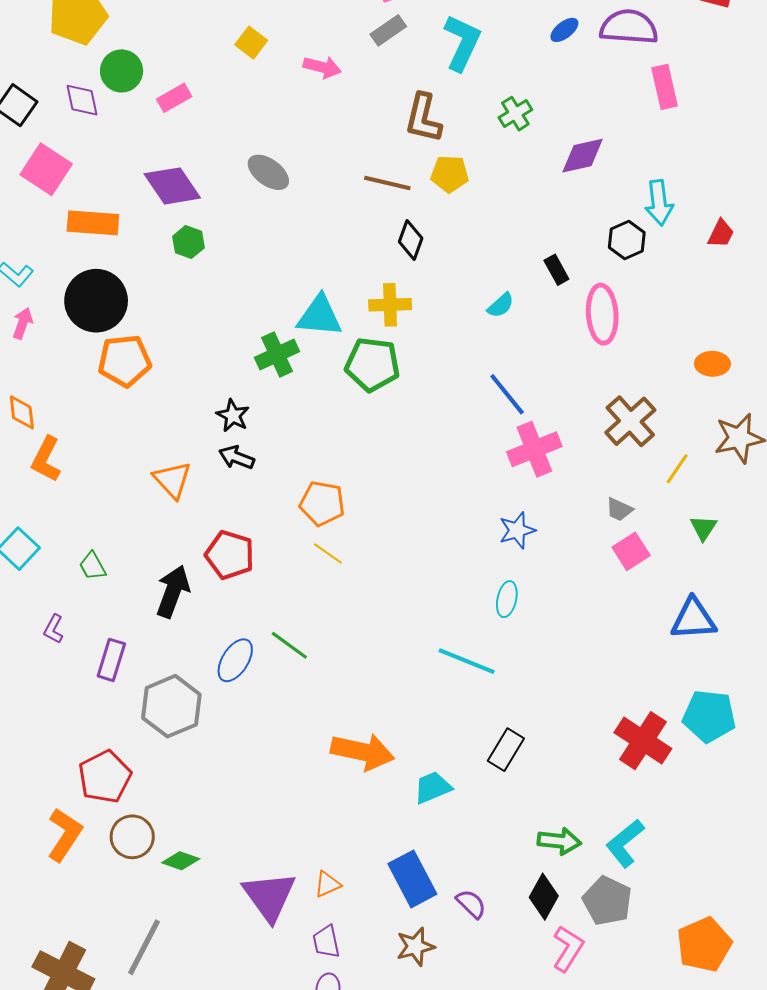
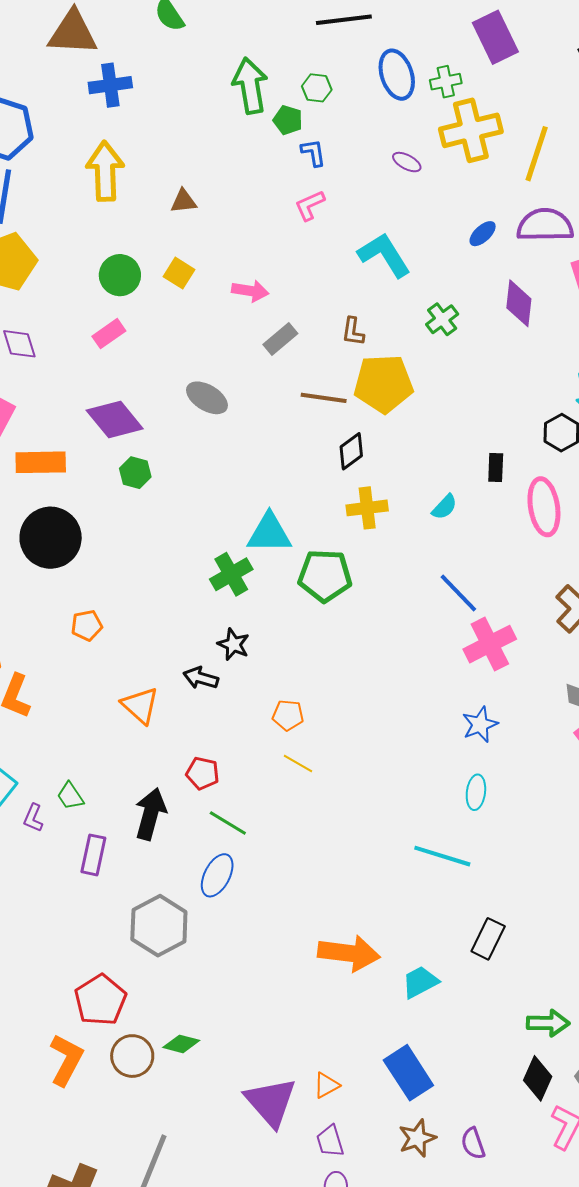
gray rectangle: (388, 30) -> (280, 339), moved
cyan L-shape: (462, 43) -> (384, 255), turned -52
green circle: (122, 71) -> (120, 275), moved
brown L-shape: (423, 118) -> (353, 331), size x0.6
purple diamond: (583, 156) -> (519, 303), moved, turned -66
yellow pentagon: (450, 174) -> (383, 384), size x1.6
black diamond: (411, 240) -> (351, 451), turned 39
black rectangle: (556, 270) -> (496, 468), turned 36
yellow cross: (390, 305) -> (367, 508), moved
orange pentagon: (125, 361) -> (87, 625), moved, size x0.6
black star: (233, 416) -> (233, 644), moved
orange pentagon: (322, 503) -> (288, 715), size x0.7
red pentagon: (230, 555) -> (203, 773), size x0.7
purple L-shape: (54, 629) -> (33, 818), moved
green line: (289, 645) -> (228, 823), moved
purple rectangle: (111, 660) -> (93, 855), moved
green diamond: (181, 861) -> (181, 1044), moved
purple semicircle: (471, 904) -> (473, 1143), moved, turned -148

